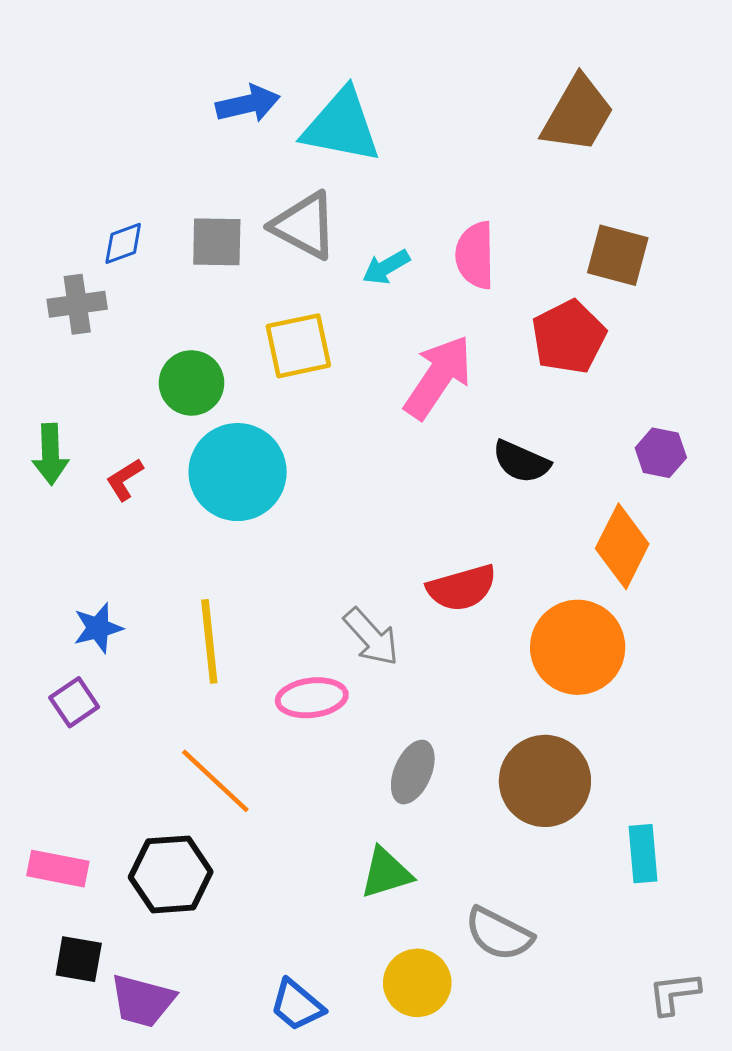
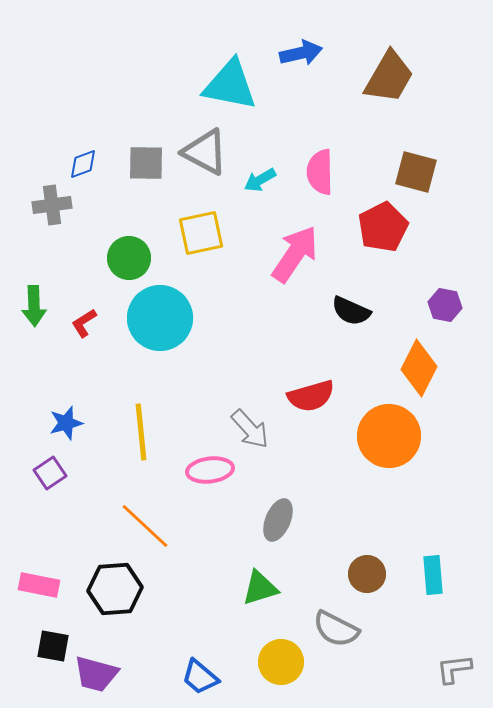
blue arrow: (248, 104) -> (301, 53), moved
brown circle: (545, 781) -> (367, 574), moved, size x0.6

